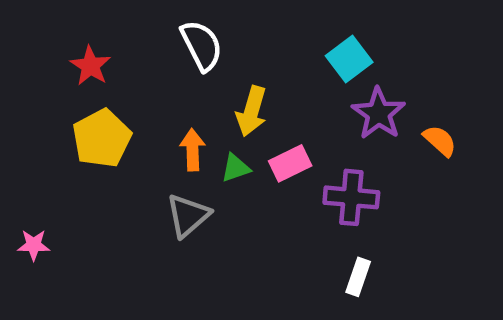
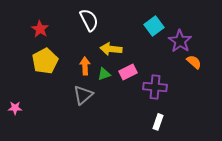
yellow arrow: (252, 111) -> (111, 49), turned 80
purple star: (379, 113) -> (180, 41), moved

